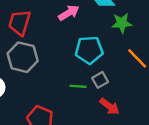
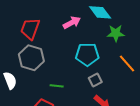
green line: (78, 86) -> (57, 86), moved

